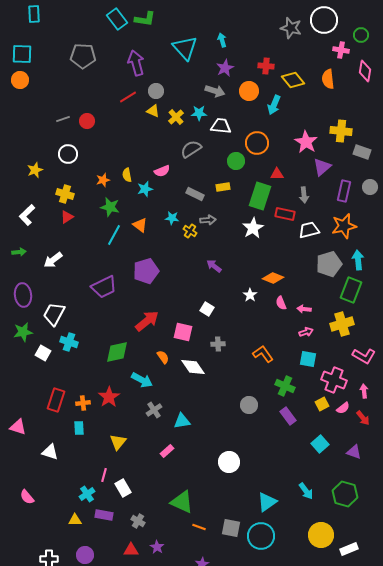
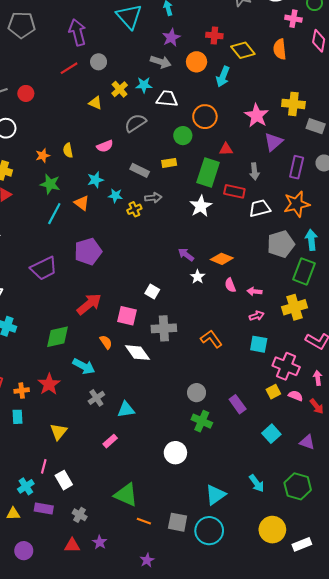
yellow triangle: (153, 111) -> (95, 103), moved
cyan star: (145, 189) -> (95, 180), moved
yellow cross: (190, 231) -> (134, 209), turned 32
purple arrow: (214, 266) -> (186, 255), moved
gray cross: (218, 344) -> (164, 328), size x1.6
green cross: (285, 386) -> (202, 421), moved
pink semicircle: (343, 408) -> (296, 396), turned -120

